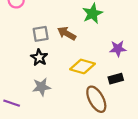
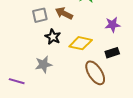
black star: (39, 57) -> (53, 37), moved

